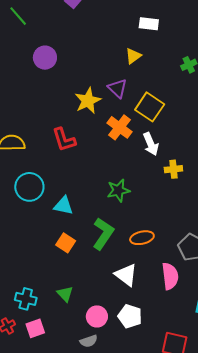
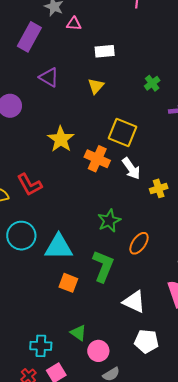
purple triangle: (118, 88) -> (49, 77), moved
red L-shape: (64, 140) -> (29, 185), moved
cyan triangle: (63, 206) -> (59, 247), size x1.4
orange ellipse: (142, 238) -> (139, 243), moved, turned -30
pink circle: (97, 316) -> (98, 351), moved

